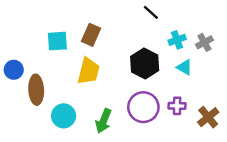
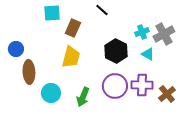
black line: (151, 12) -> (102, 10), moved
cyan square: (57, 41) -> (52, 13), moved
gray cross: (204, 42) -> (164, 34), size x1.5
blue circle: (14, 70) -> (16, 49), moved
purple cross: (177, 106) -> (142, 85), size x1.5

